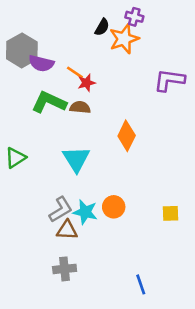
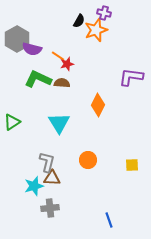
purple L-shape: (169, 80) -> (131, 77), moved
gray L-shape: (61, 209) -> (47, 162), turned -45
cyan star: (85, 212) -> (34, 186), moved, turned -30

